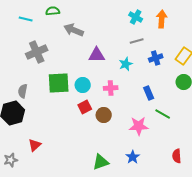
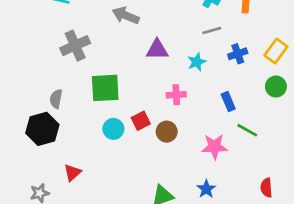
cyan circle: (83, 85) -> (113, 129), moved

